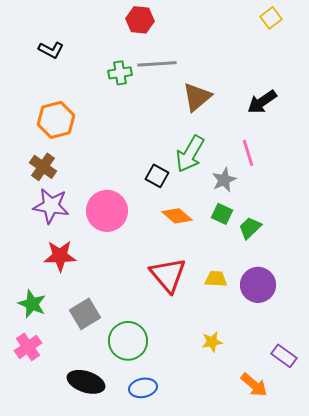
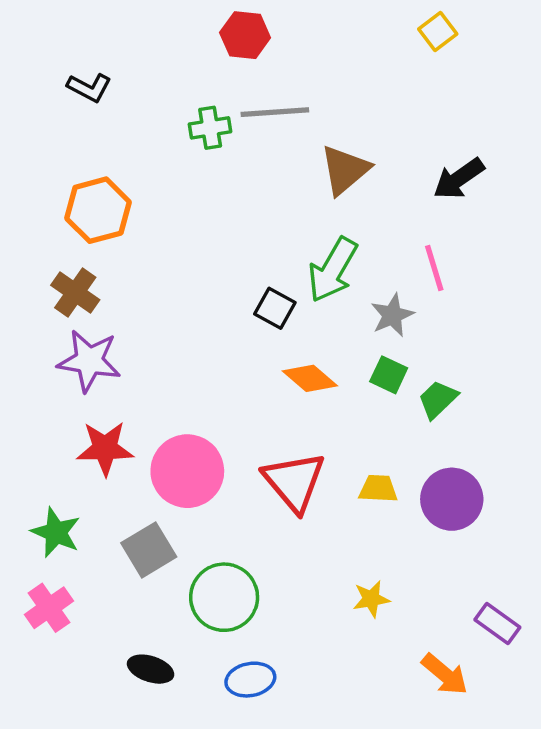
yellow square: (271, 18) -> (438, 32), moved
pink circle: (107, 211) -> (187, 471), moved
black ellipse: (86, 382) -> (151, 669), size x0.7

